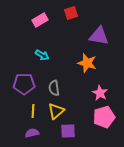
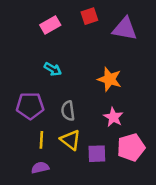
purple triangle: (99, 36) -> (125, 29), moved
pink star: (100, 93) -> (113, 117), moved
yellow triangle: (56, 111) -> (70, 140), turned -42
purple square: (68, 131) -> (97, 154), moved

